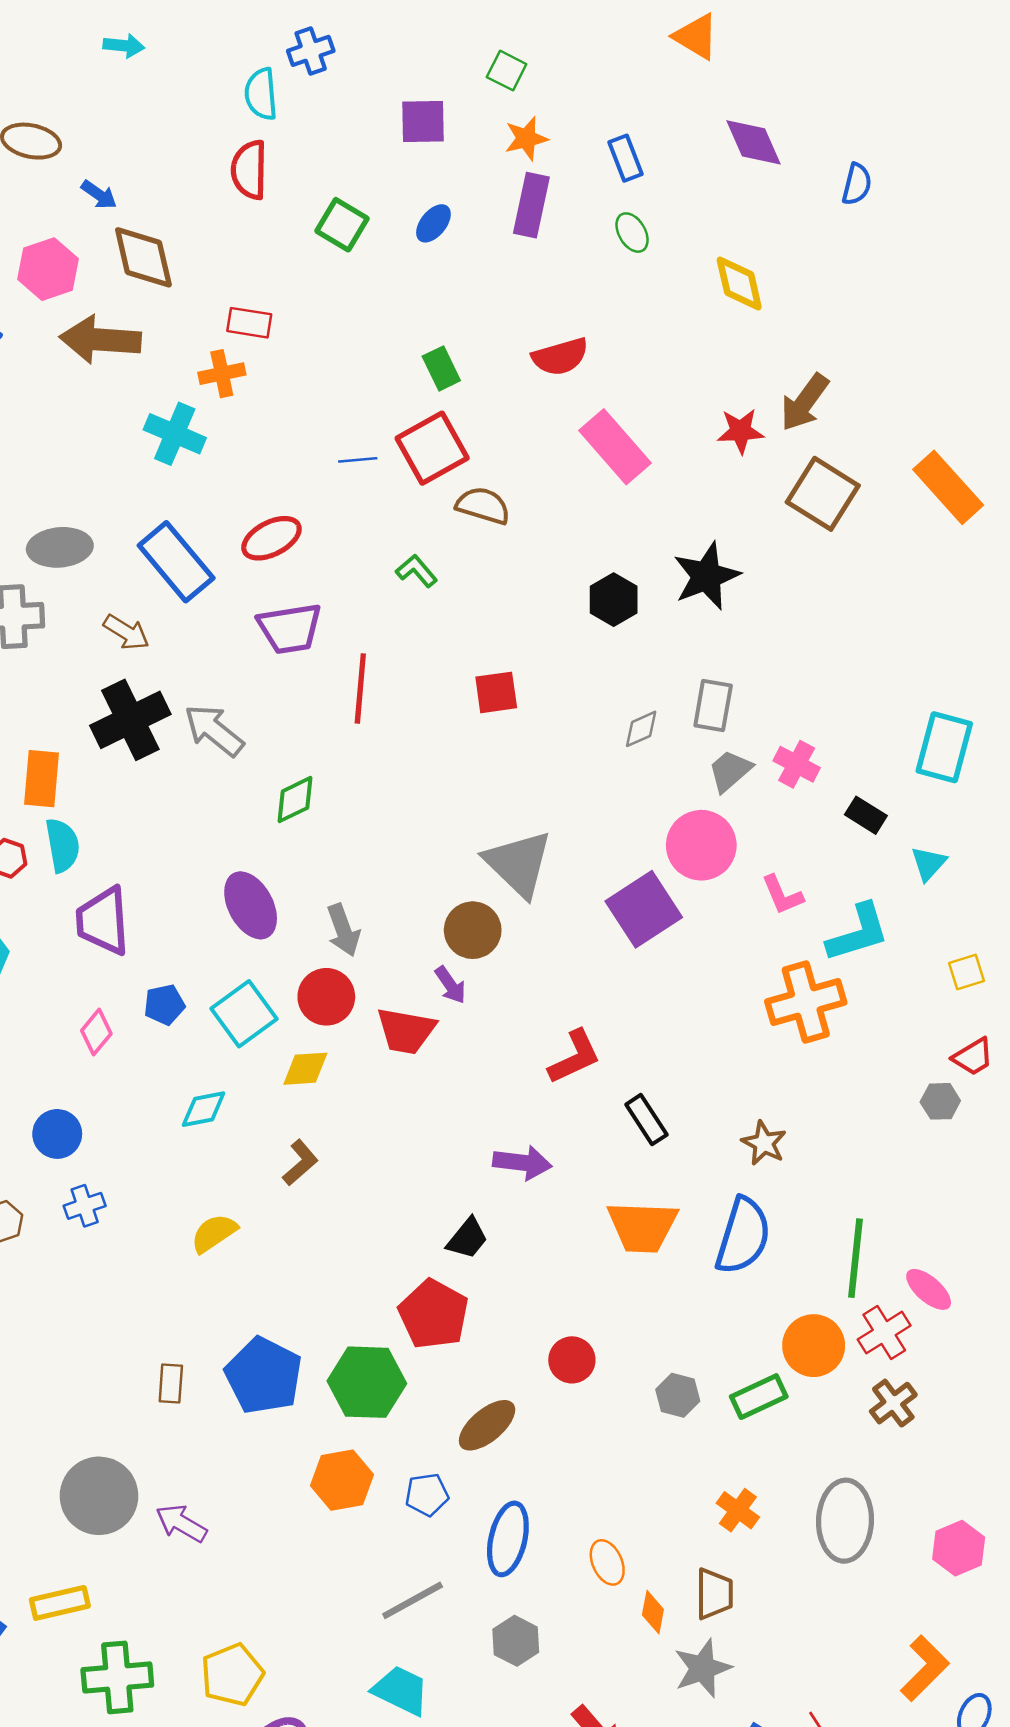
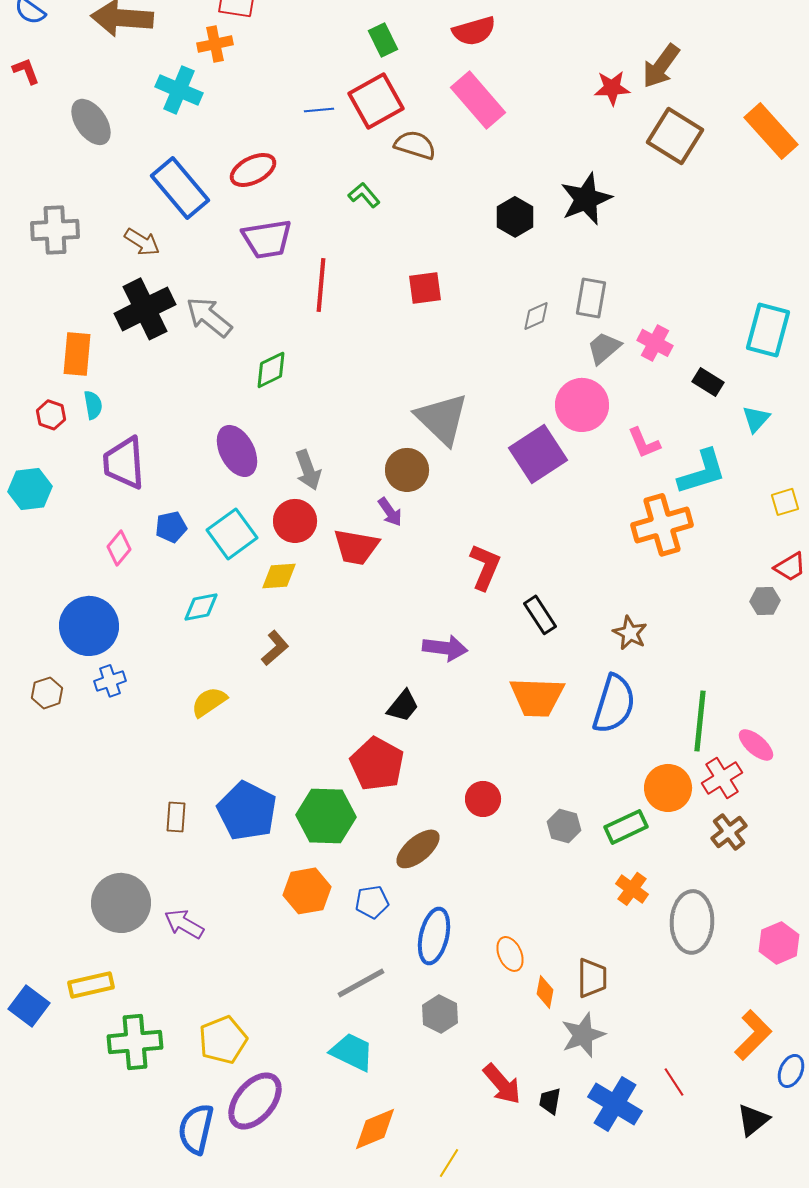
pink rectangle: (615, 447) -> (478, 100), moved
gray ellipse: (60, 547) -> (91, 122), moved, turned 60
cyan semicircle: (62, 845) -> (93, 405), size x0.7
red L-shape: (575, 1057) -> (485, 567), turned -42
blue circle: (57, 1134) -> (89, 626), size x1.6
orange cross: (738, 1510) -> (632, 889), moved

